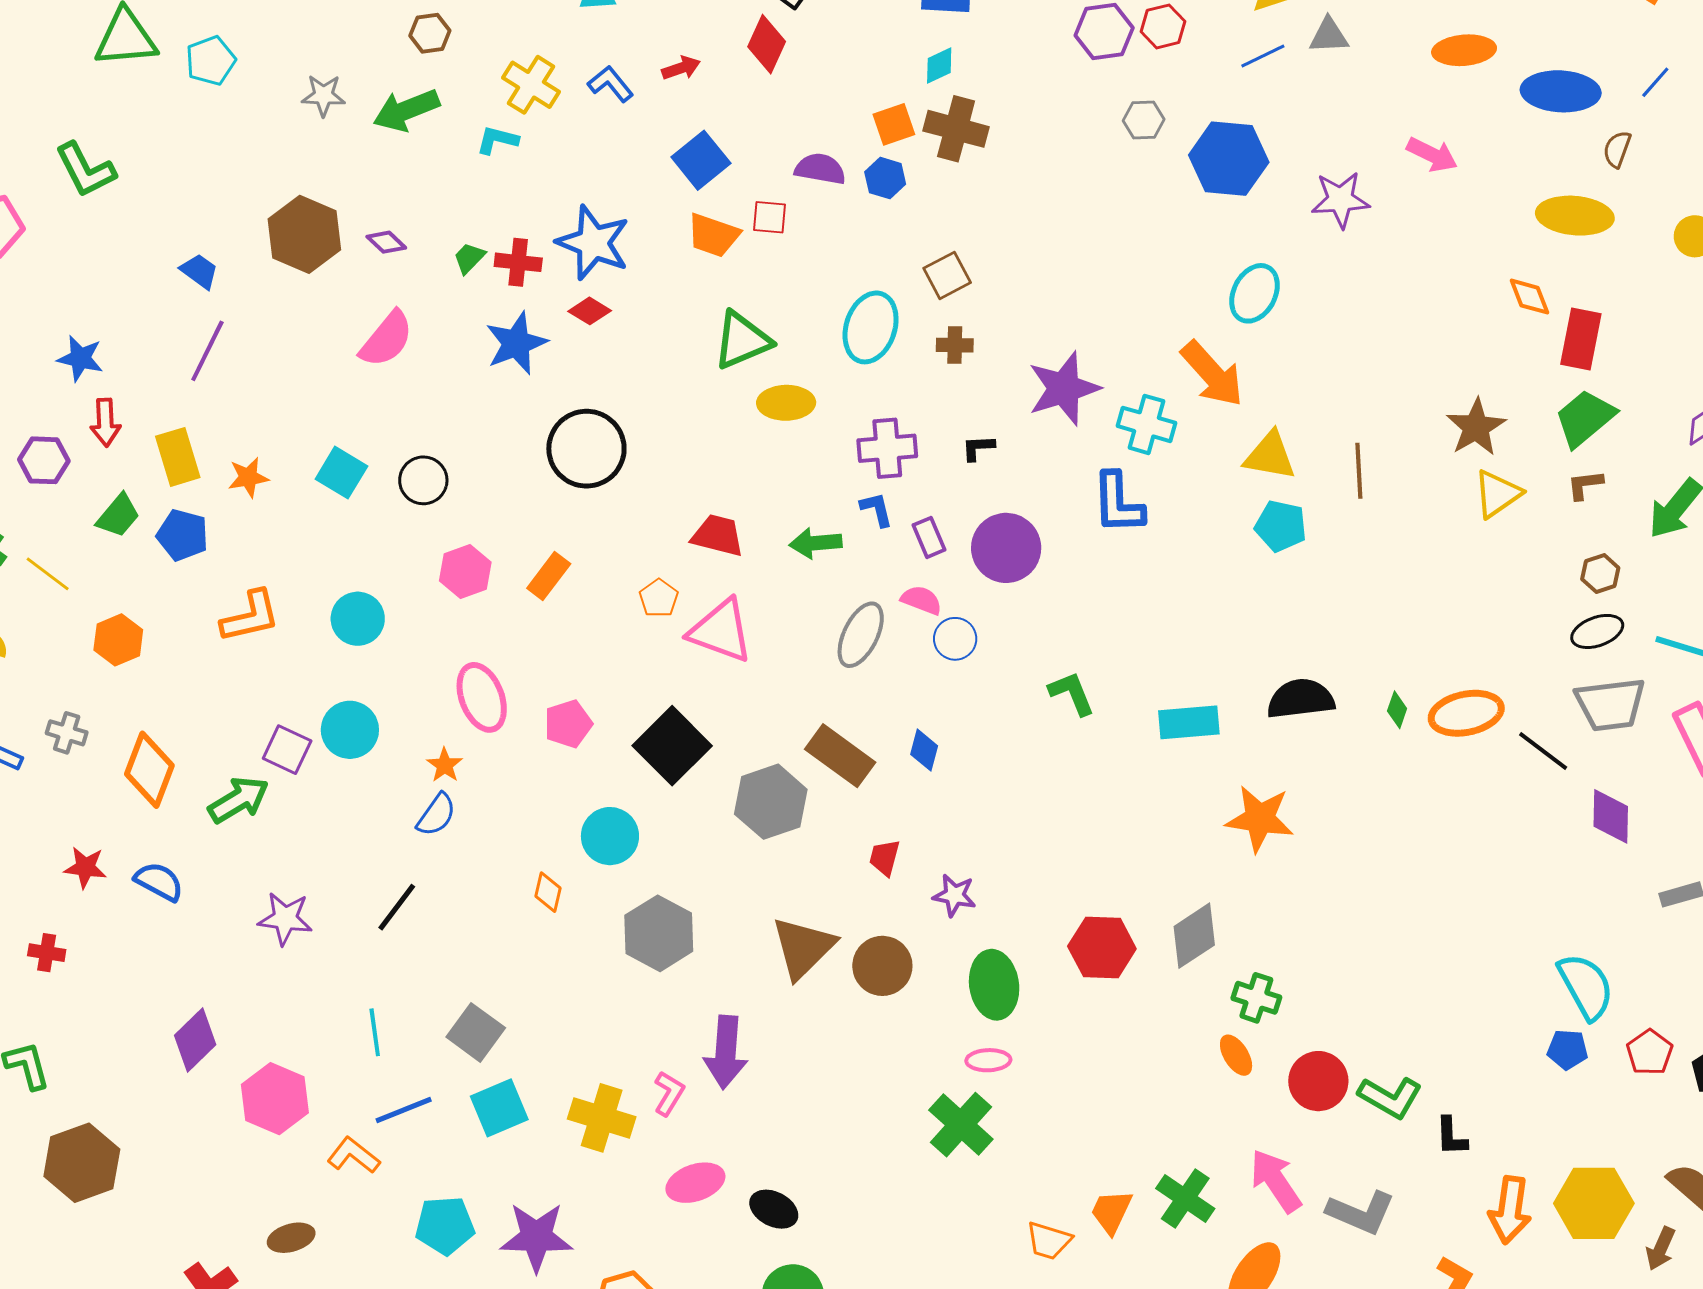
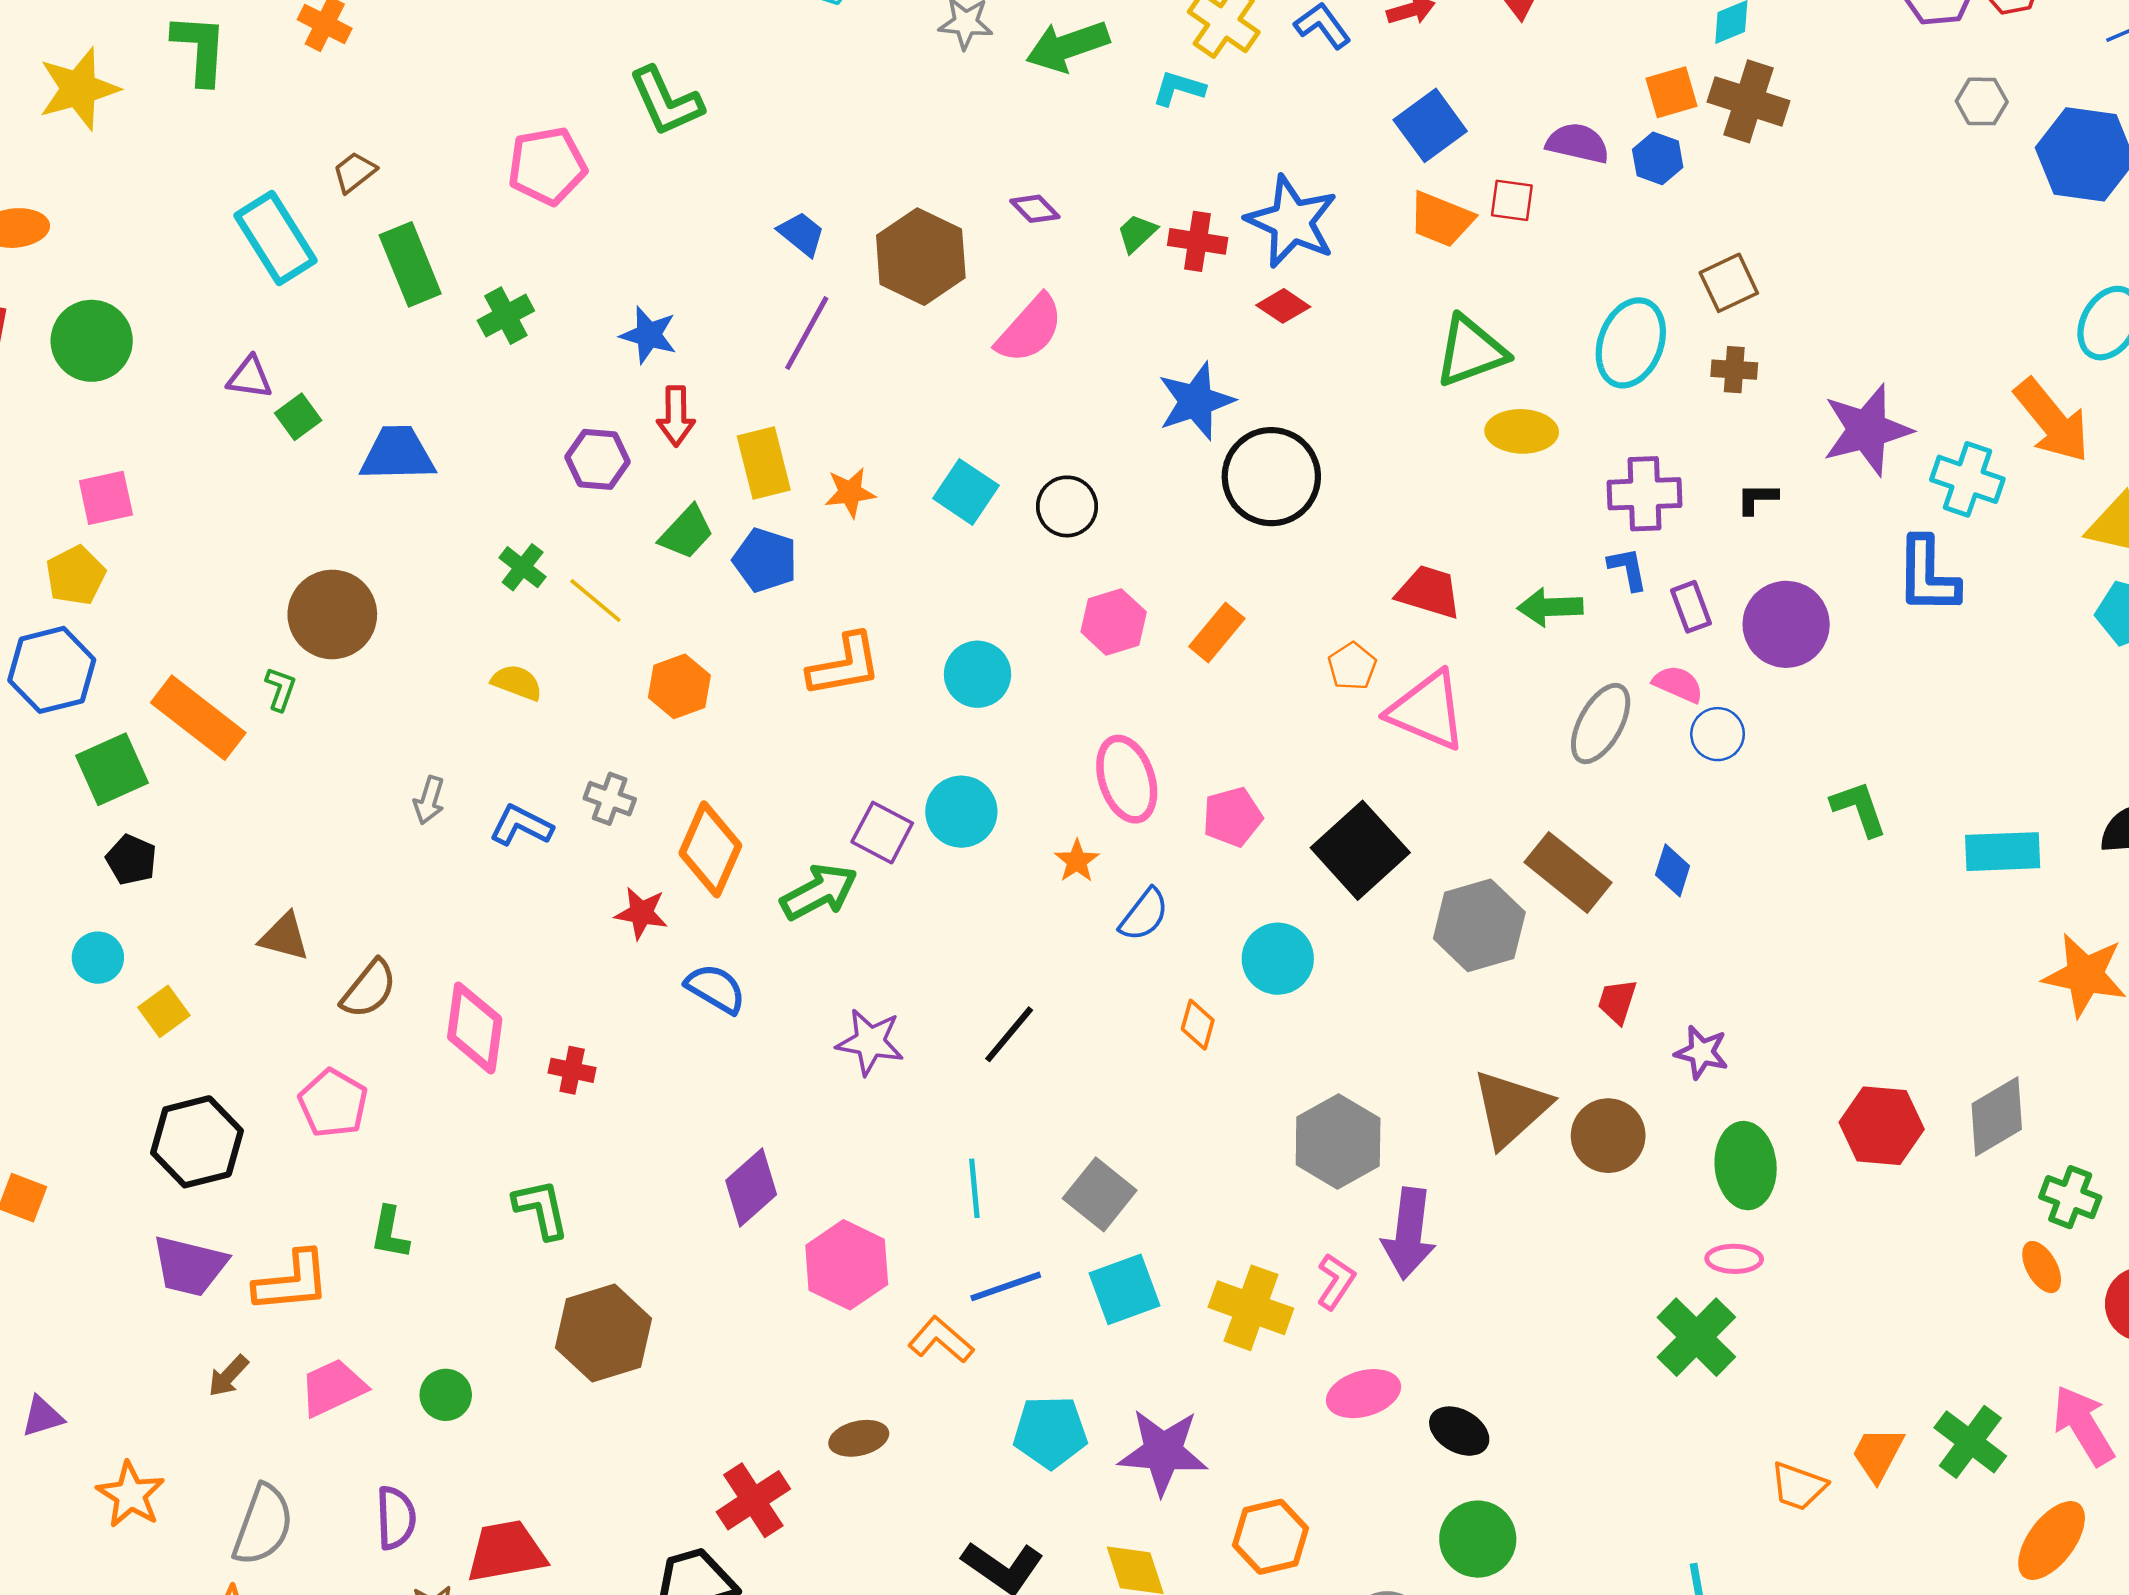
brown hexagon: (304, 234) -> (921, 257), moved
blue star: (516, 343) -> (1196, 401), moved
blue semicircle: (436, 815) -> (1144, 915), moved
red star: (85, 868) -> (641, 913), moved
gray hexagon: (659, 933) -> (1338, 1142), moved

